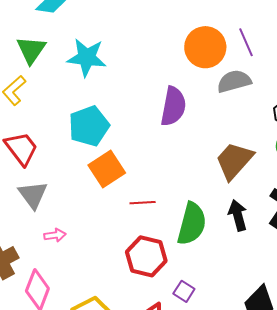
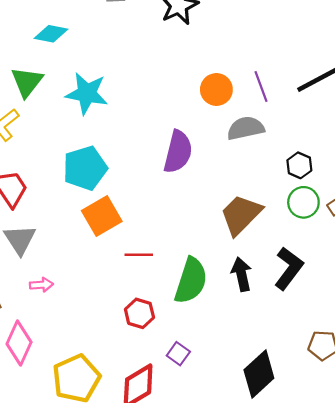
orange circle: (205, 47) -> (216, 89), size x0.7
red hexagon: (146, 256) -> (139, 313), size x0.7

